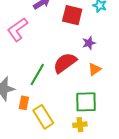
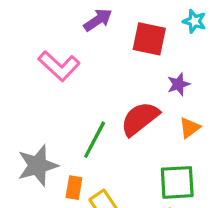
pink L-shape: (17, 29) -> (59, 66), turned -100

